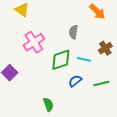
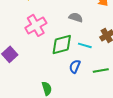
gray semicircle: (73, 32) -> (76, 17), turned 96
blue semicircle: (75, 81) -> (75, 66), turned -32

